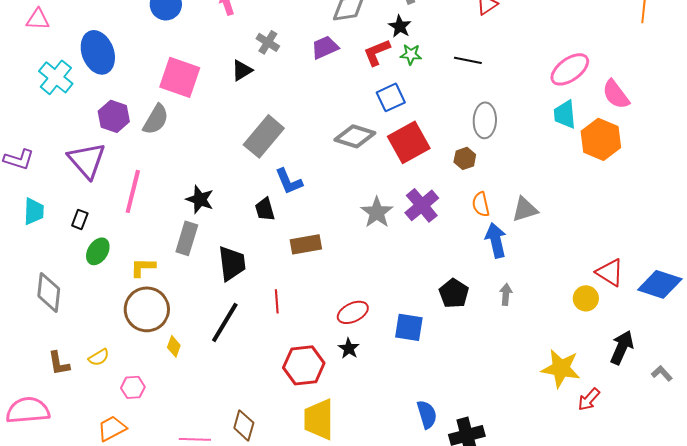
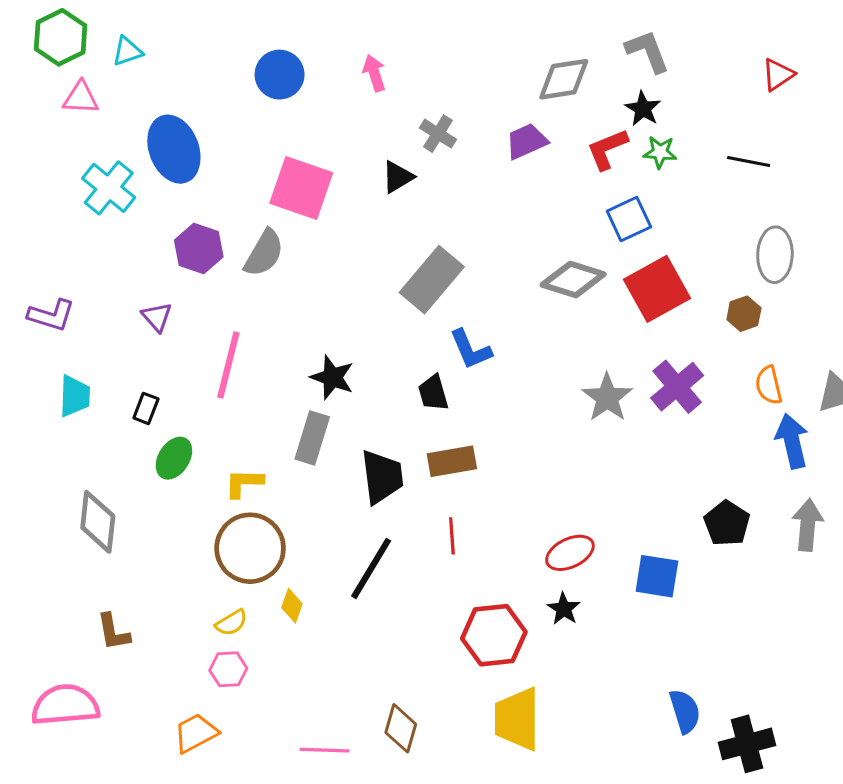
purple triangle: (87, 160) -> (157, 317), size x0.5
brown rectangle: (306, 244) -> (452, 461), moved
gray arrow: (506, 294) -> (808, 525), size x1.5
yellow semicircle: (99, 357) -> (231, 623), moved

